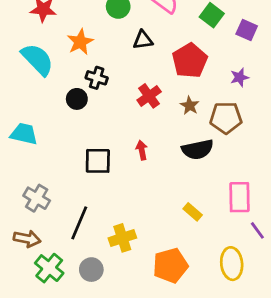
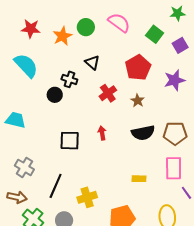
purple square: (247, 30) -> (180, 45), turned 35
black triangle: (143, 40) -> (92, 62), moved, turned 49
orange star: (80, 42) -> (62, 36), moved
purple star: (240, 77) -> (175, 80), size x1.5
brown pentagon: (226, 118) -> (175, 133), moved
yellow rectangle: (193, 212) -> (139, 179), turned -40

